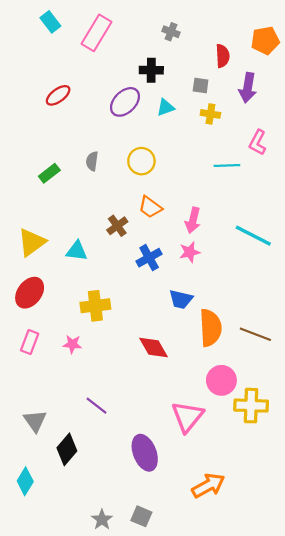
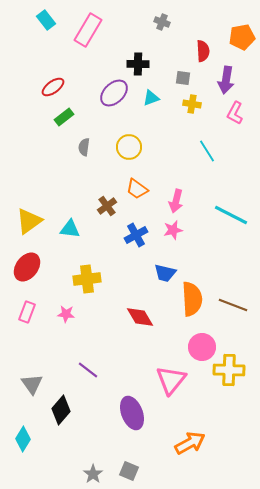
gray cross: (171, 32) -> (162, 22), moved
pink L-shape: (258, 142) -> (235, 113), moved
cyan line: (227, 166) -> (207, 151), turned 60
green rectangle: (49, 173) -> (64, 117), moved

